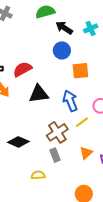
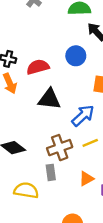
blue circle: (62, 50) -> (76, 56), moved
blue arrow: (70, 101) -> (83, 116), turned 55
yellow semicircle: (38, 175) -> (26, 190), size x1.5

